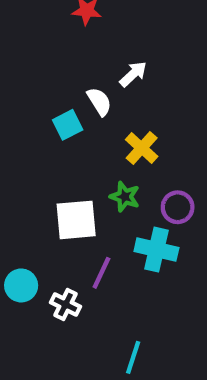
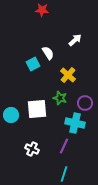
white arrow: (133, 74) -> (75, 40), moved
purple line: (101, 273) -> (64, 146), moved
cyan circle: (21, 285) -> (11, 115), moved

